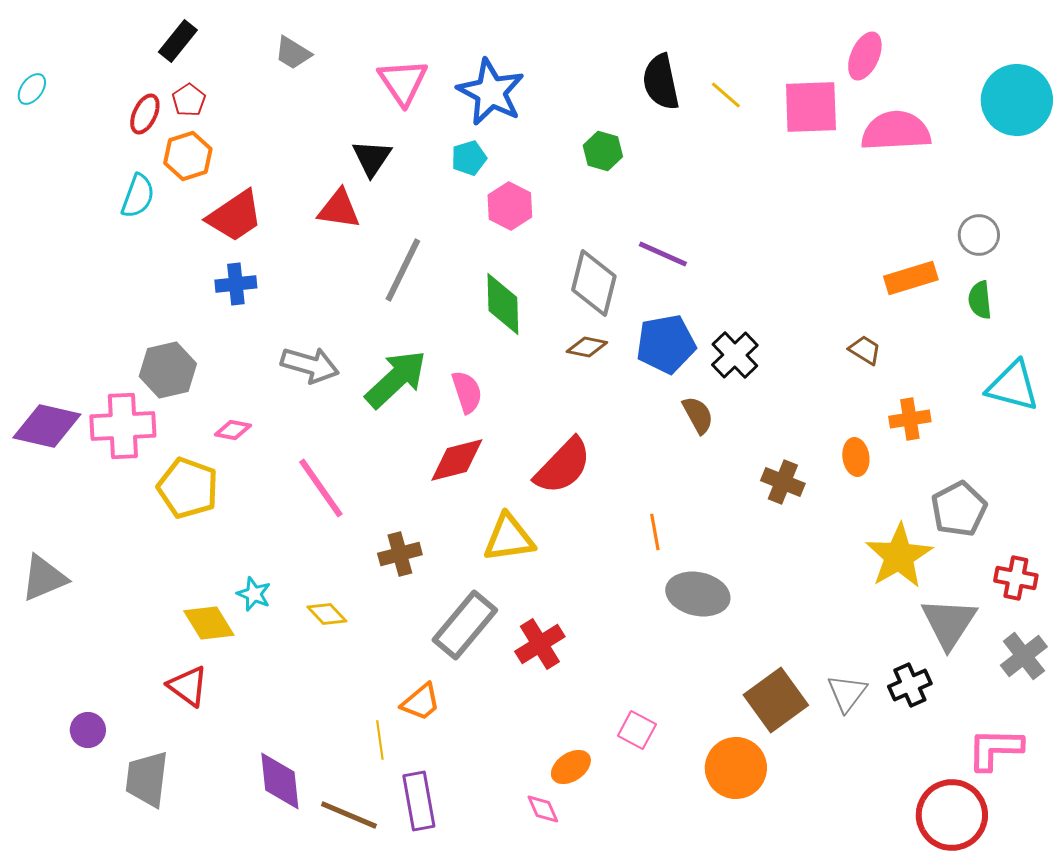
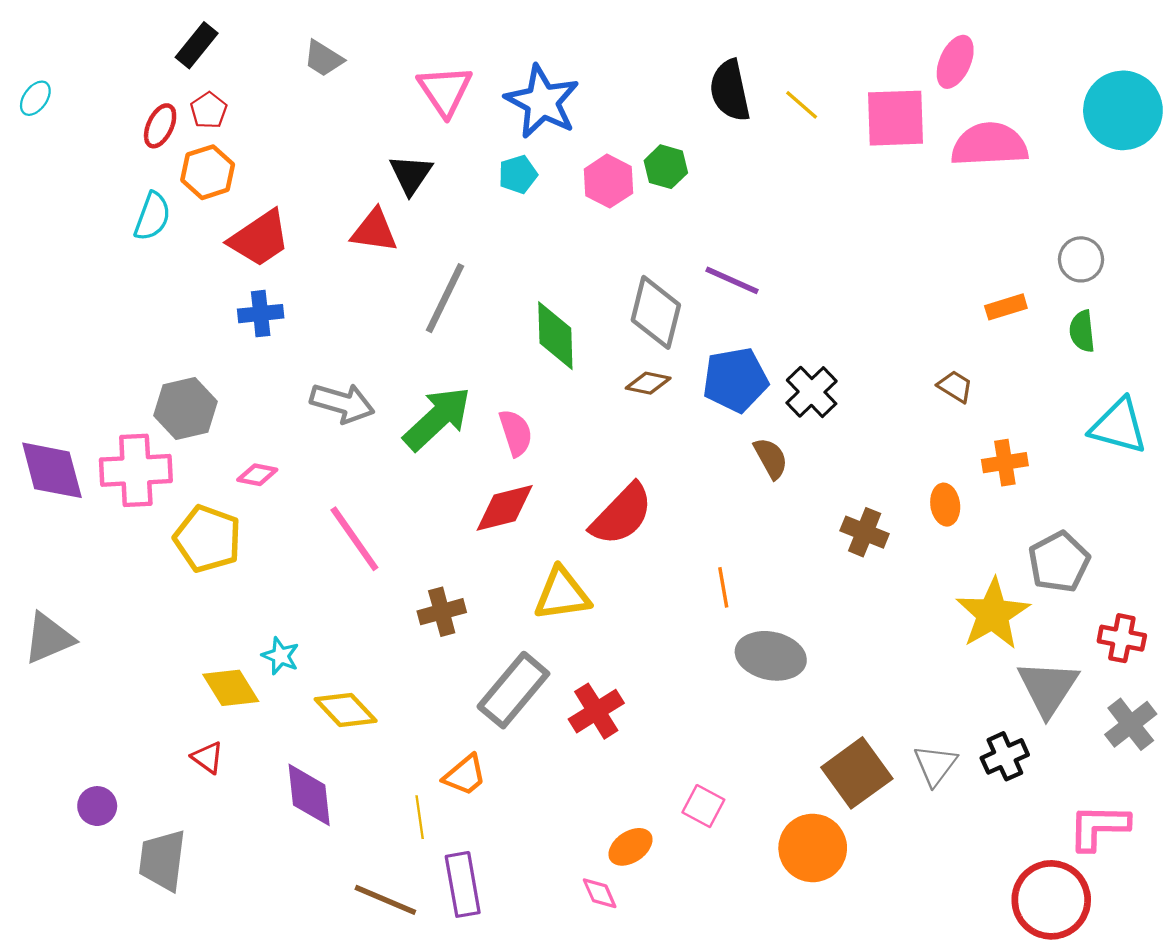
pink hexagon: (510, 206) -> (608, 181), moved
orange rectangle: (911, 278) -> (1006, 307), size x0.7
purple diamond: (47, 426) -> (52, 470), turned 62
yellow diamond: (327, 614) -> (346, 710), moved, size x1.4
red triangle: (188, 686) -> (208, 757), size x0.7
purple diamond: (280, 781) -> (309, 795), moved

